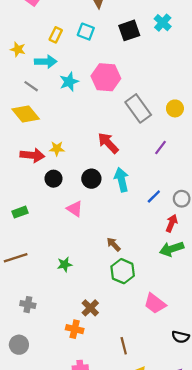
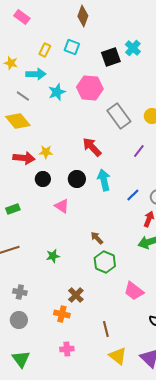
cyan cross: (163, 23) -> (133, 48), moved
black square: (129, 30) -> (111, 57), moved
gray circle: (19, 345) -> (19, 320), moved

